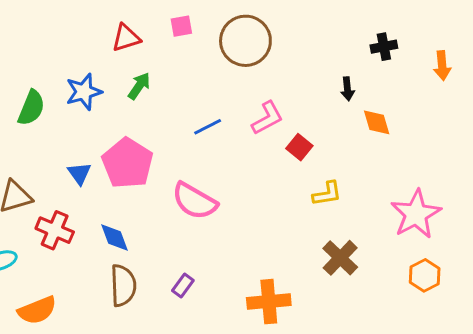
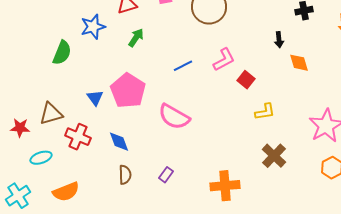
blue star: (84, 92) -> (93, 27), moved
brown semicircle: (123, 285) -> (125, 175), size x0.7

